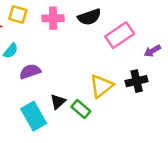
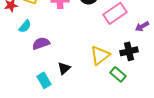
green rectangle: (81, 109) -> (118, 74), moved
cyan rectangle: (34, 116) -> (44, 80), size x0.7

